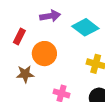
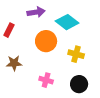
orange circle: (44, 54) -> (46, 41), moved

